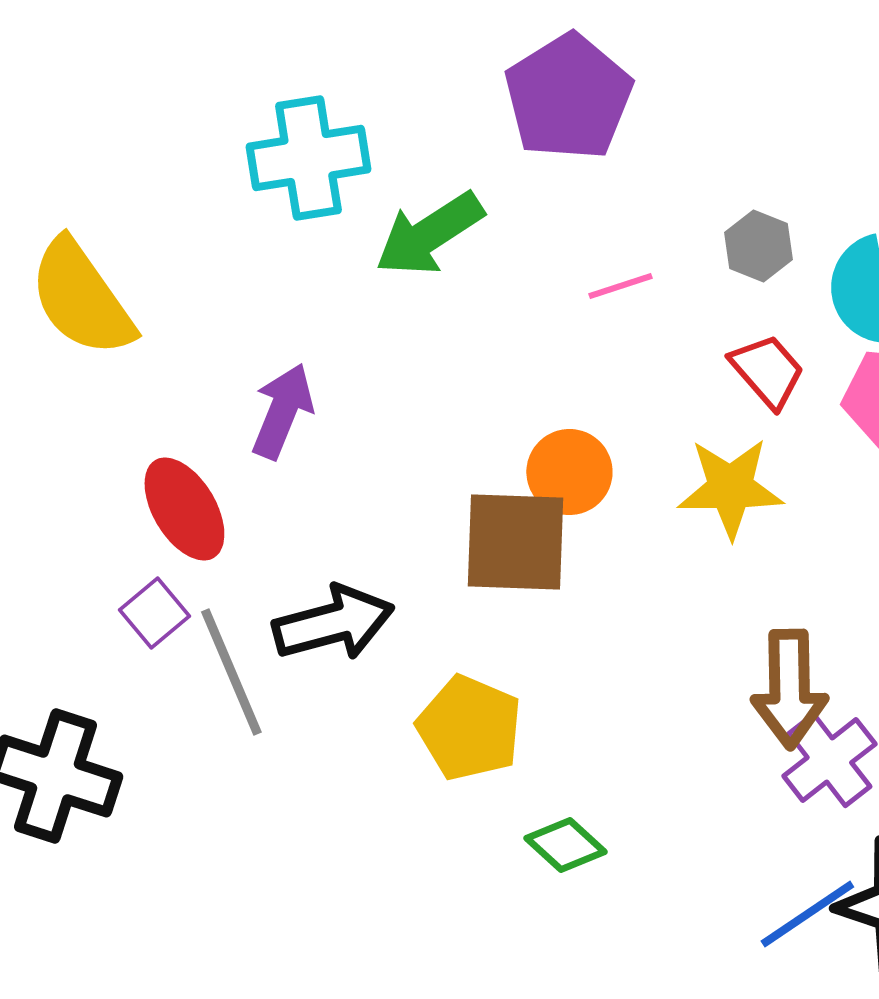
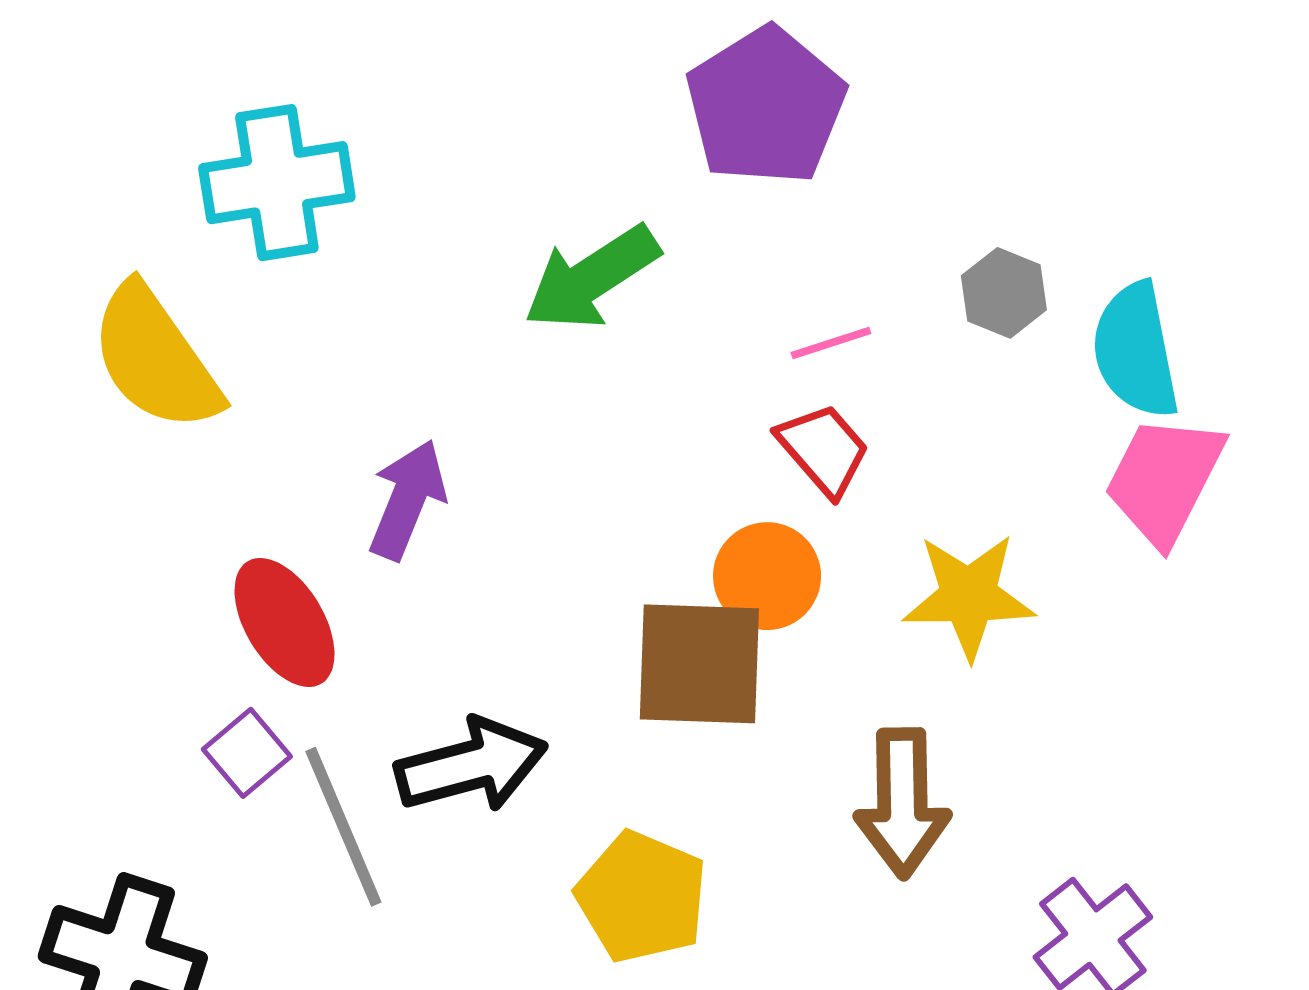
cyan cross: (308, 158) -> (277, 183), moved
red trapezoid: (767, 371) -> (823, 450), moved
brown arrow: (789, 689) -> (902, 803), moved

